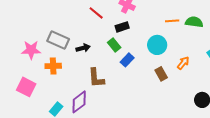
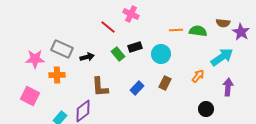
red line: (96, 13) -> (108, 27), moved
black rectangle: (122, 27) -> (135, 47), moved
blue rectangle: (127, 60) -> (137, 88), moved
orange arrow: (183, 63) -> (198, 76), moved
brown rectangle: (161, 74) -> (165, 83), turned 56

